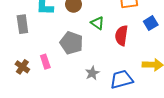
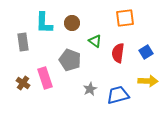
blue square: (151, 23) -> (146, 52), moved
pink rectangle: (45, 62) -> (45, 78), size x1.5

